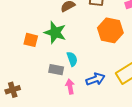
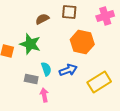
blue arrow: (95, 79) -> (68, 70), moved

